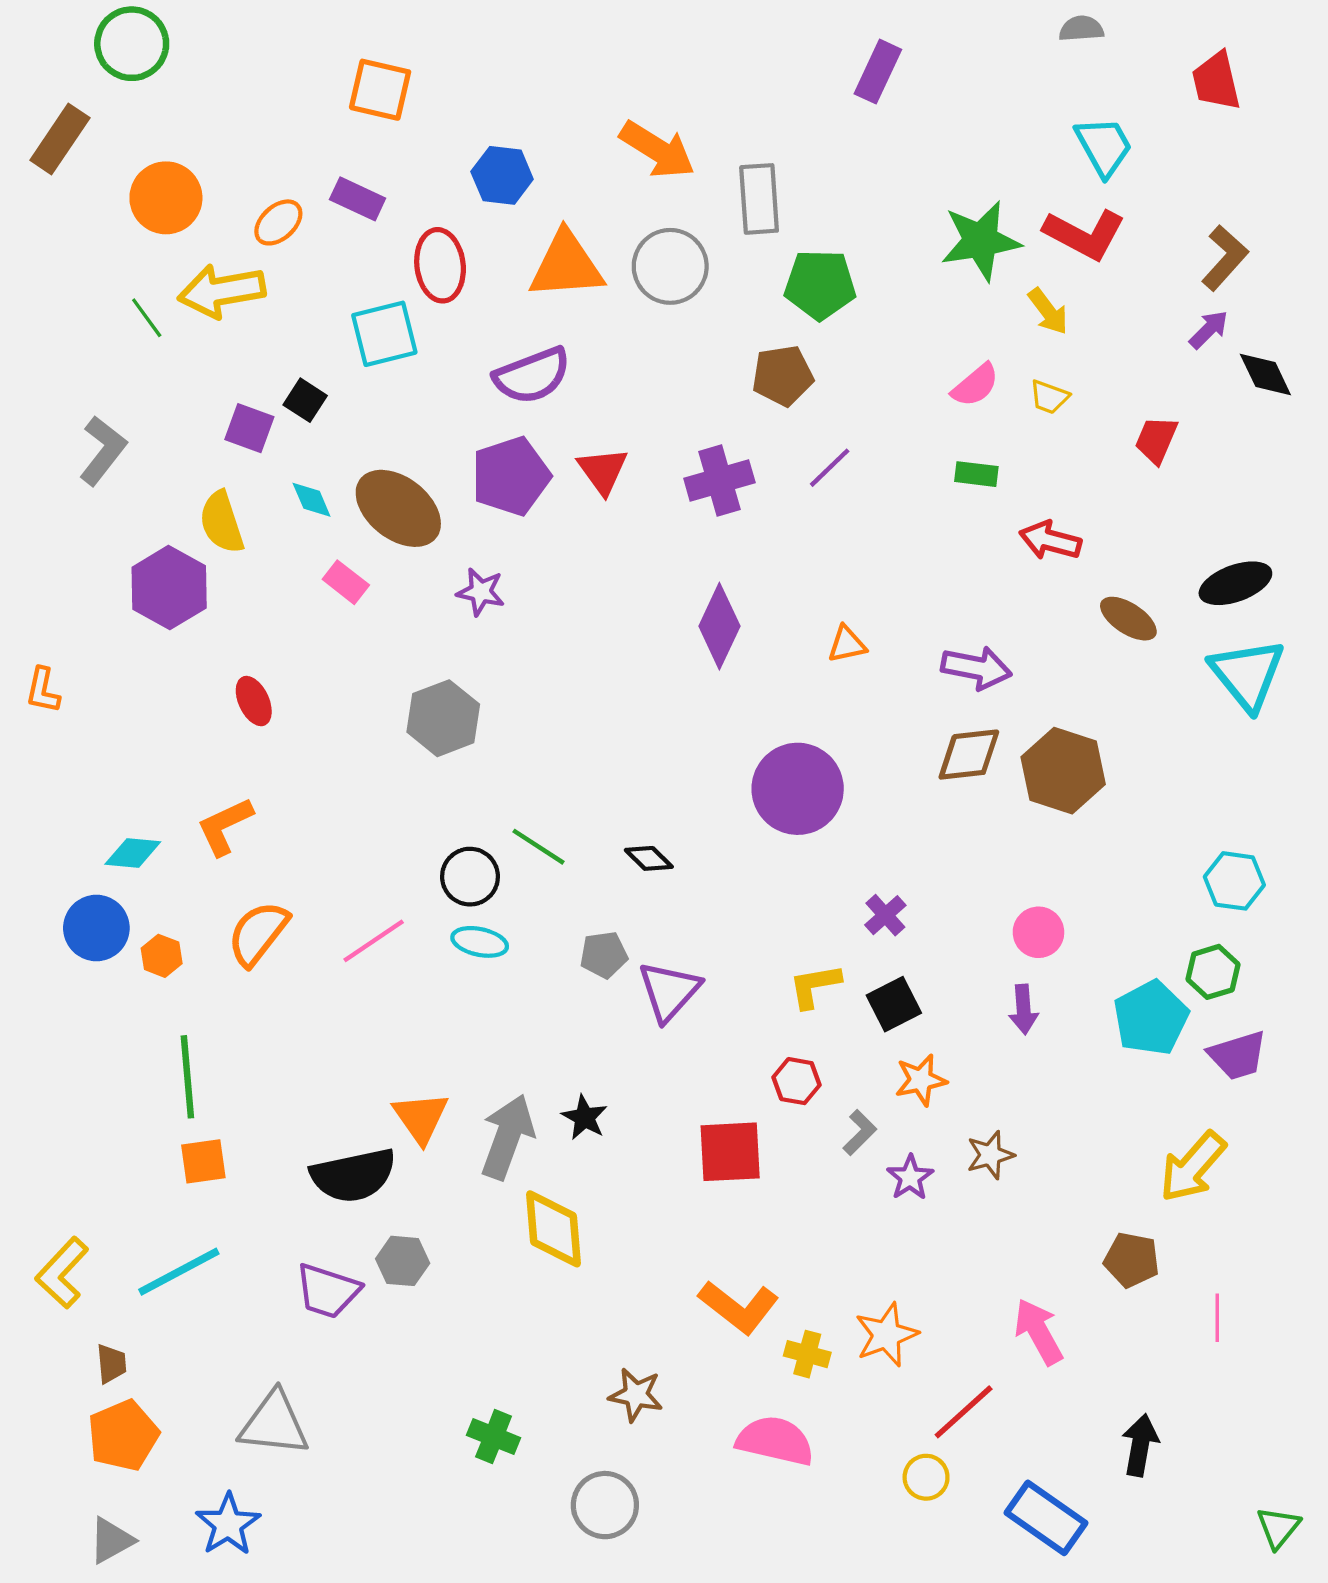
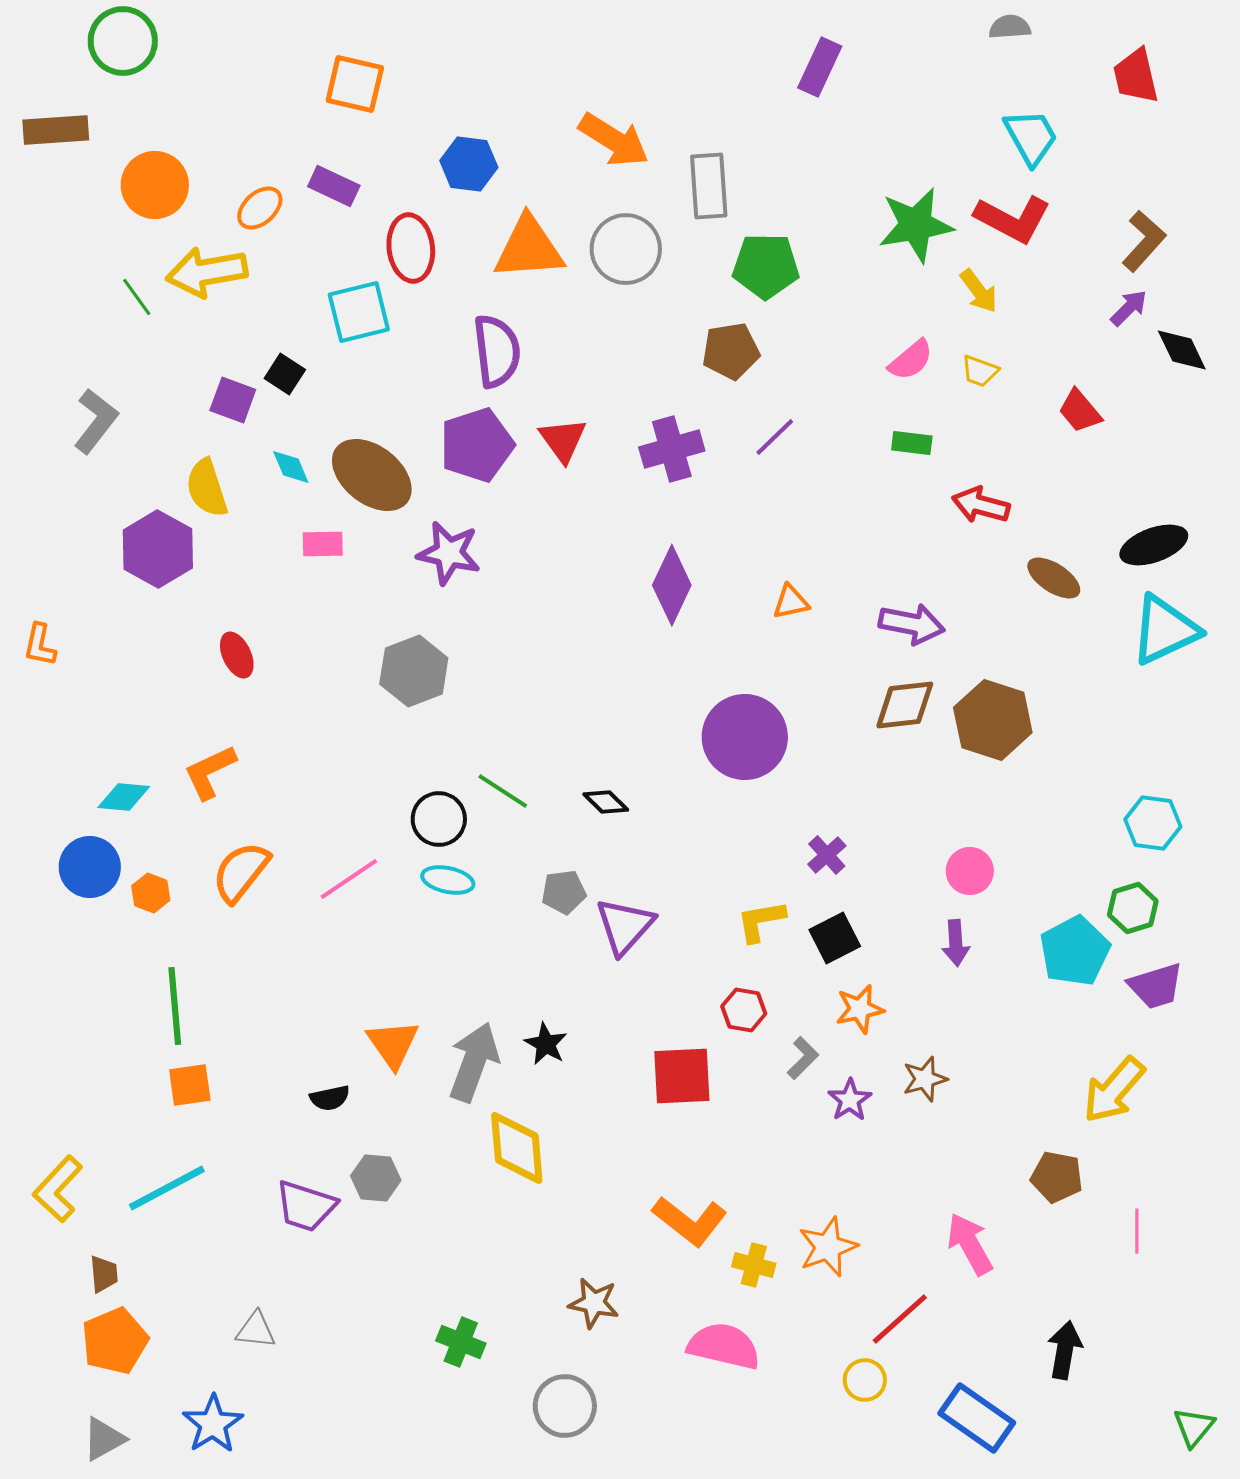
brown rectangle: (60, 139) -> (56, 130), turned 52
purple semicircle: (532, 376) -> (497, 351), turned -76
red trapezoid: (1156, 440) -> (1080, 411), turned -63
pink rectangle: (346, 582) -> (323, 544), turned -39
purple star: (481, 592) -> (449, 553), size x1.4
cyan triangle: (1247, 674) -> (1165, 630), turned 44
black semicircle: (353, 1175) -> (330, 1098), size x0.5
gray triangle: (274, 1424) -> (256, 1330), size x0.6

